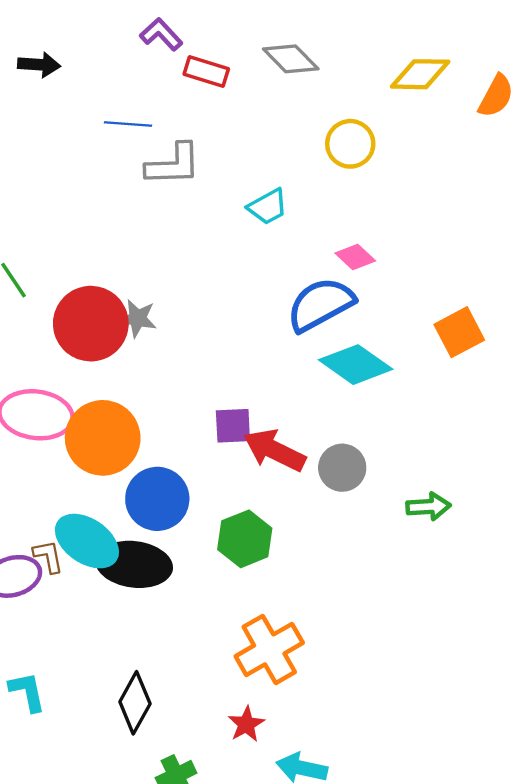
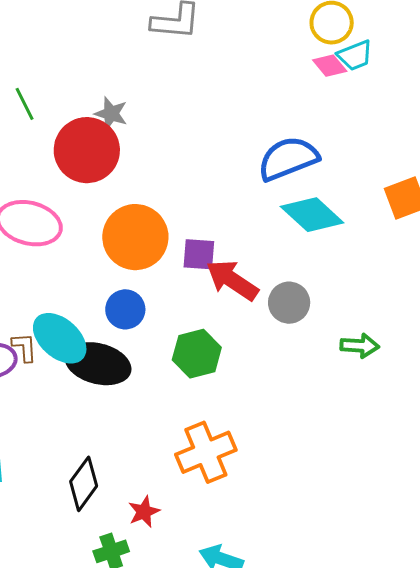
cyan trapezoid: (268, 207) -> (355, 55), moved
pink diamond: (355, 257) -> (330, 66), moved
gray star: (138, 318) -> (111, 114), moved
orange circle: (103, 438) -> (135, 237), moved
blue circle: (157, 499) -> (125, 309), size x0.7
red star: (246, 724) -> (144, 512), moved

